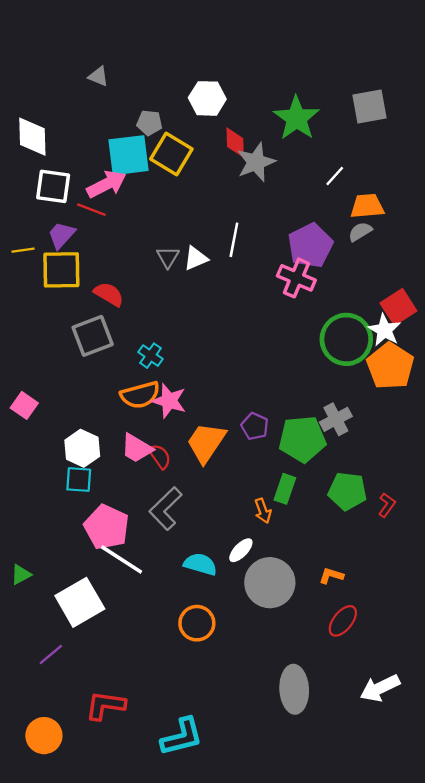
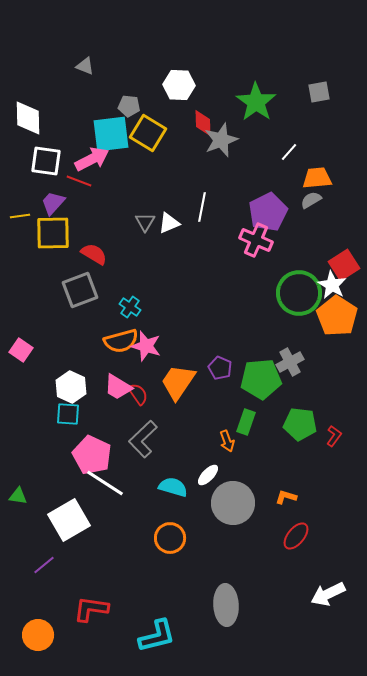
gray square: (369, 107) -> (319, 92), size x0.7
green triangle: (21, 575) -> (18, 496), turned 36
gray ellipse: (294, 689) -> (226, 605), moved

